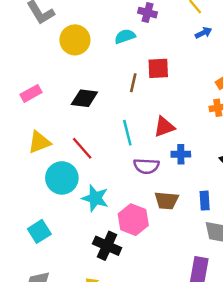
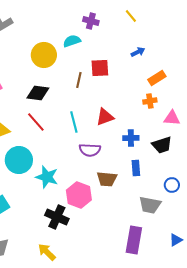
blue arrow: (203, 33) -> (138, 52), moved
yellow circle: (75, 40) -> (44, 55), moved
red line: (82, 148) -> (36, 122), moved
blue cross: (181, 154) -> (131, 138), moved
blue rectangle: (205, 201) -> (136, 168), moved

